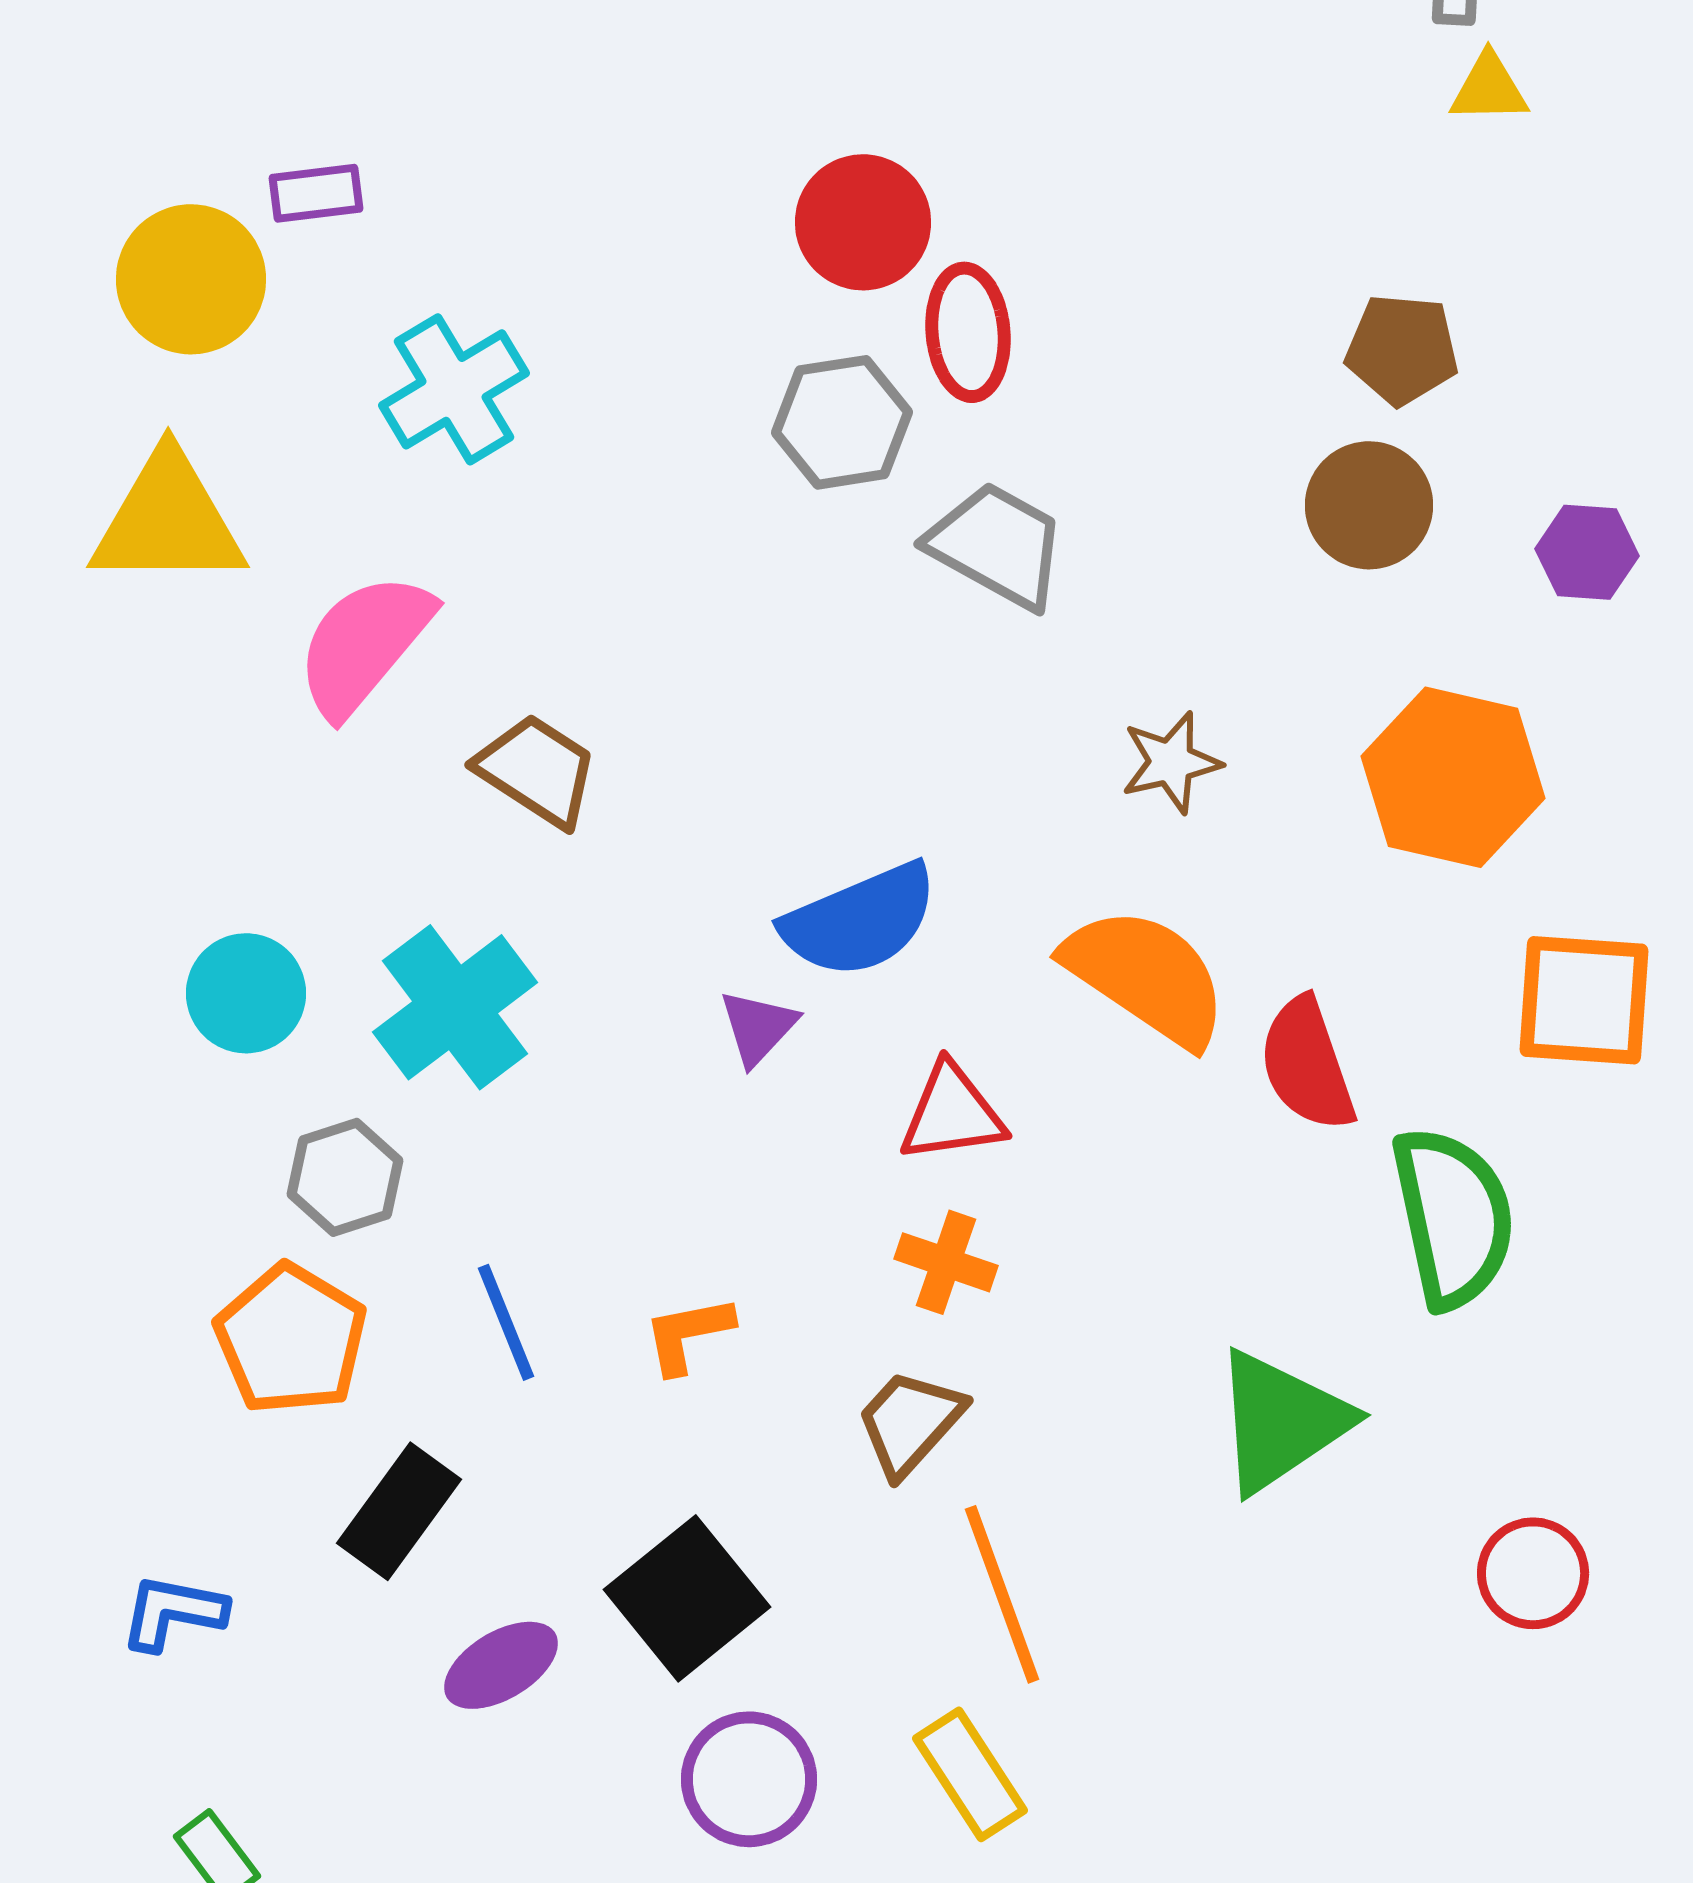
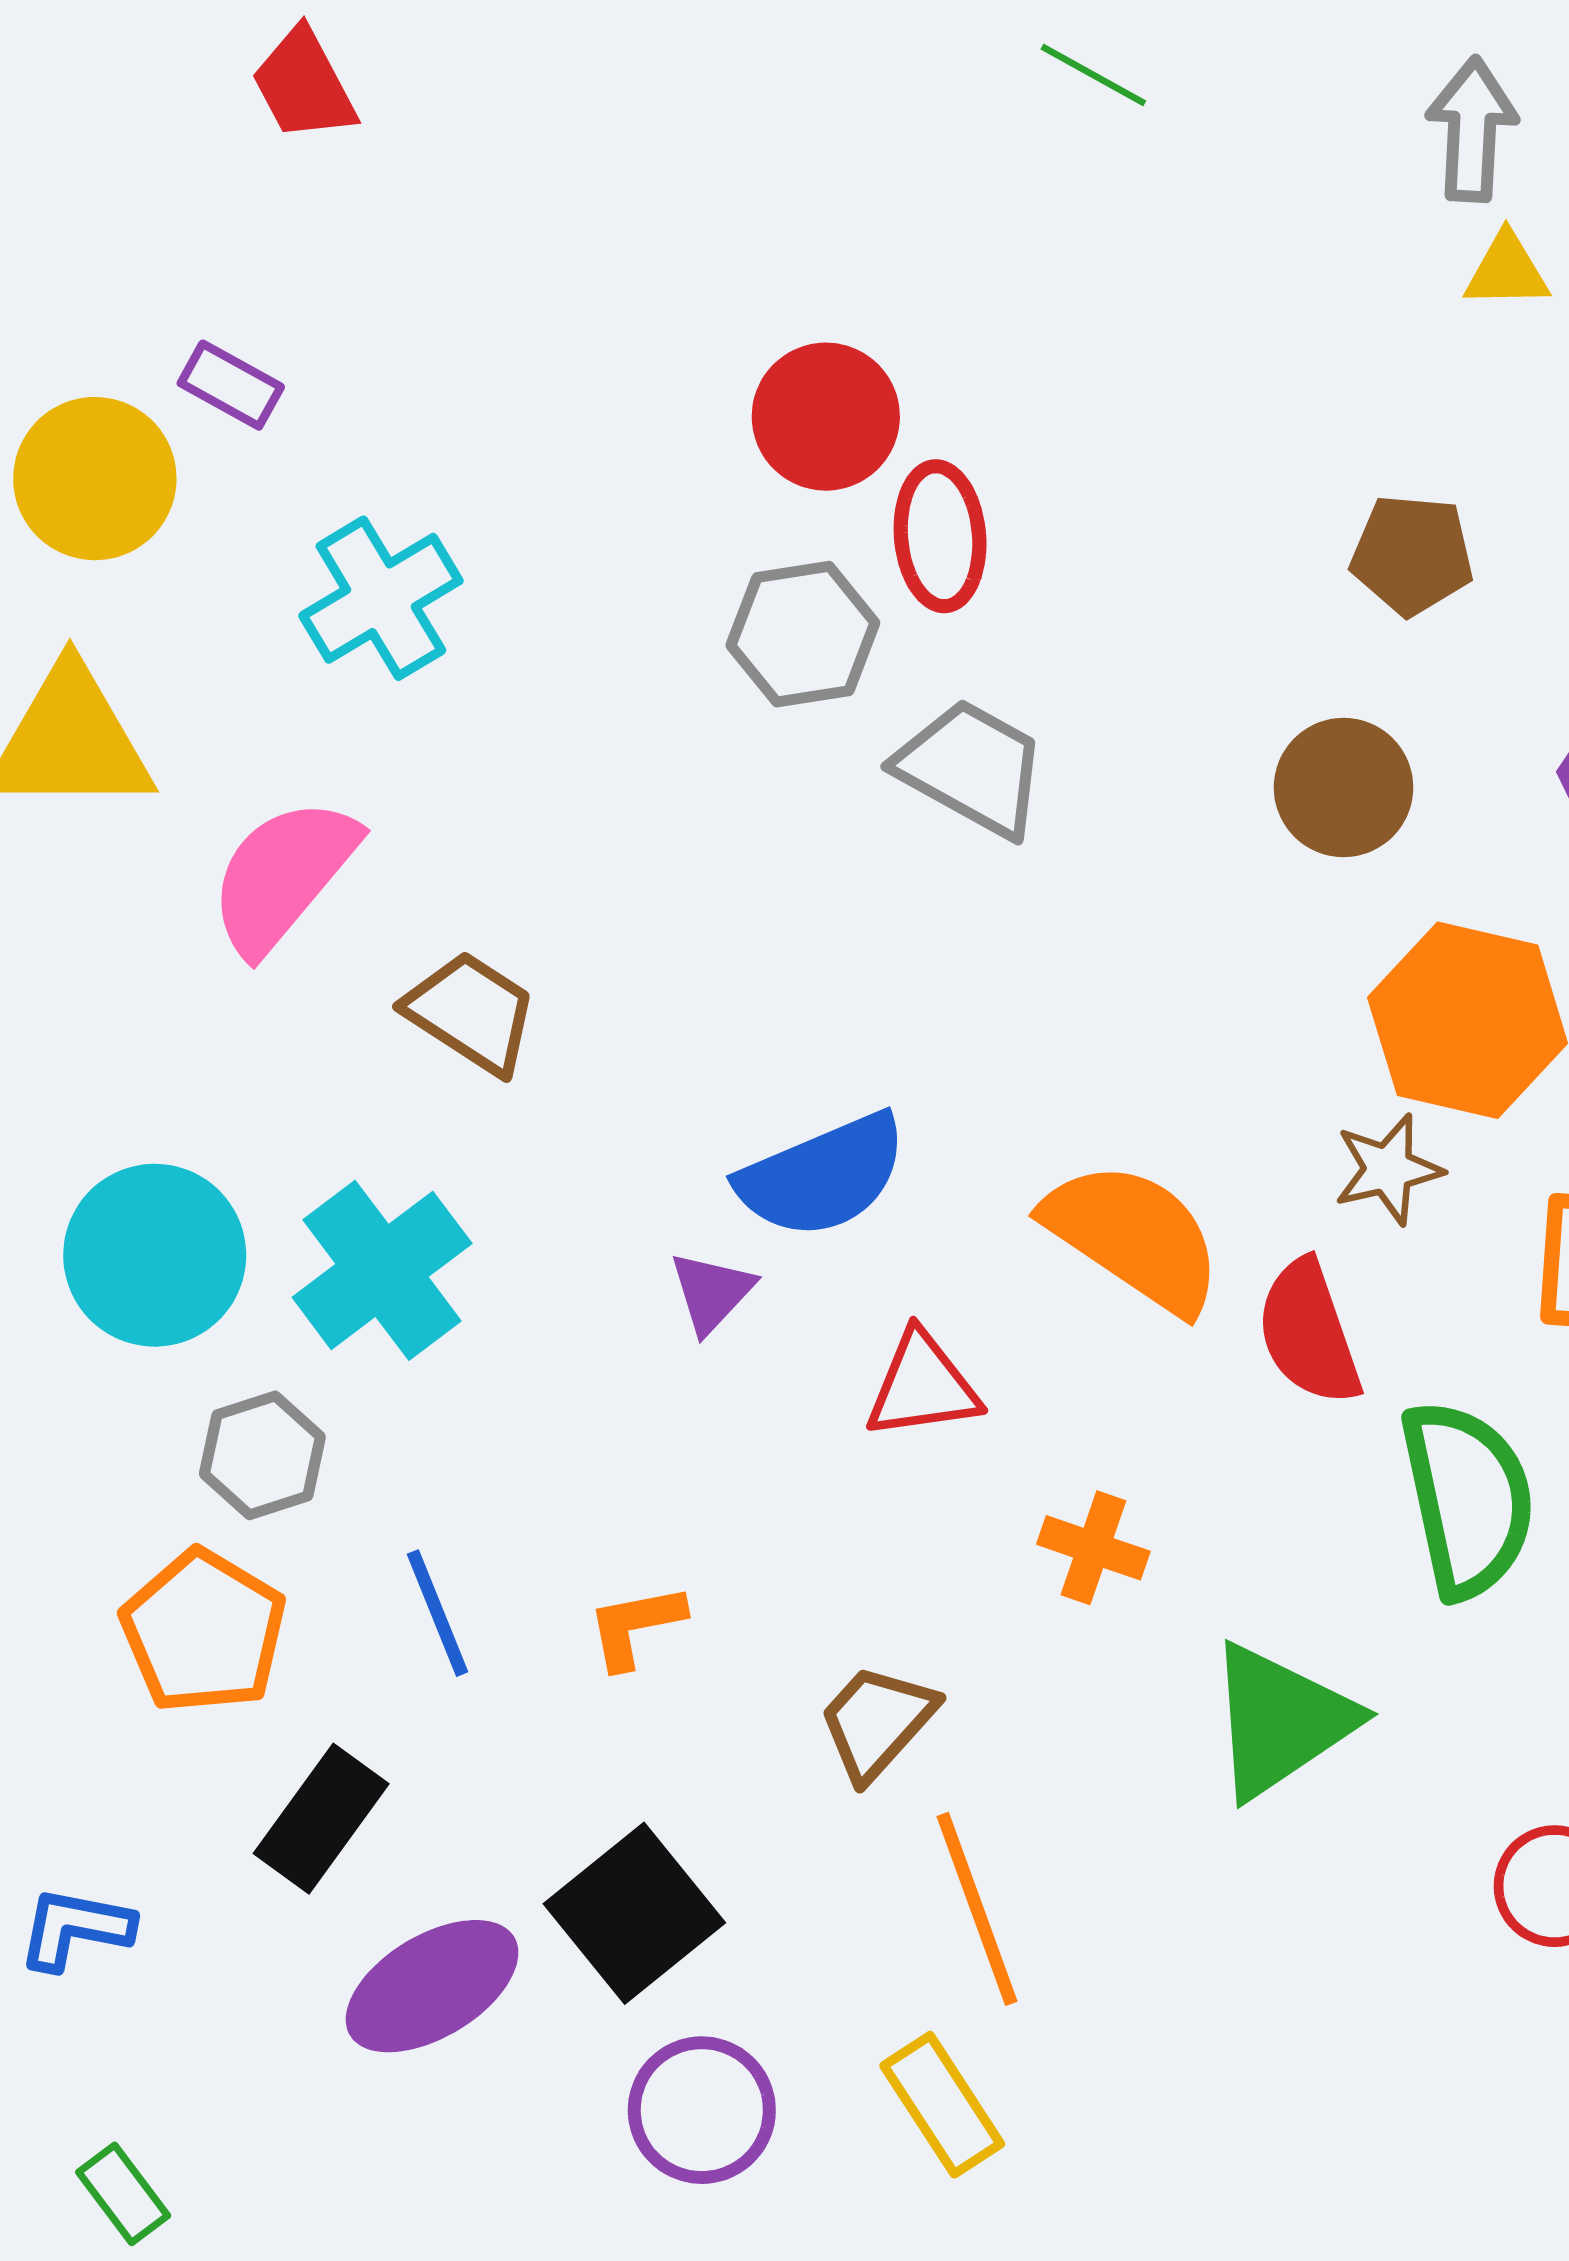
purple rectangle: (316, 193) -> (231, 385), turned 36
brown circle: (1369, 505) -> (1344, 787), moved
brown star: (1171, 762) -> (1388, 1169), moved
cyan circle: (246, 993) -> (155, 1255), size x1.4
orange cross: (946, 1262) -> (1093, 1548), moved
purple ellipse: (501, 1665) -> (432, 1986), size x1.4

